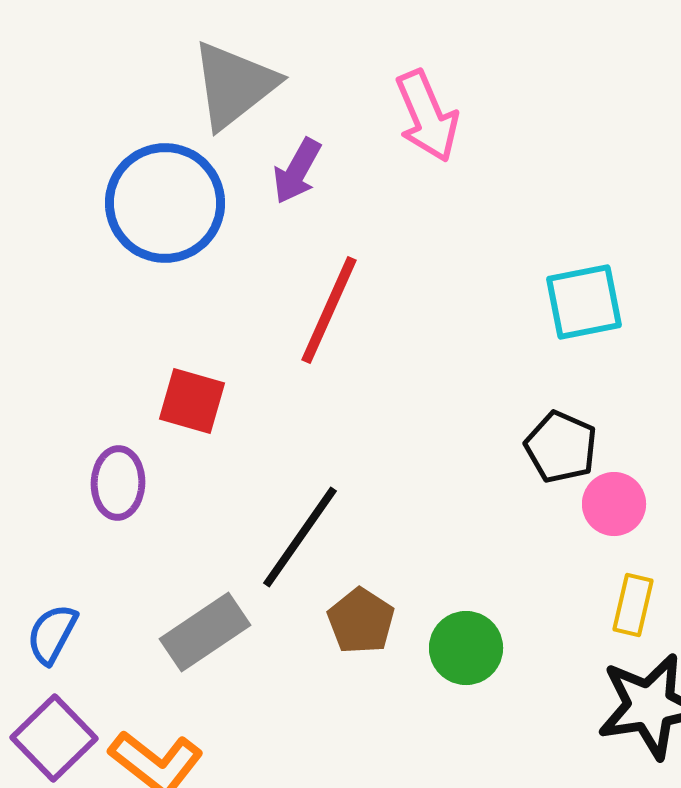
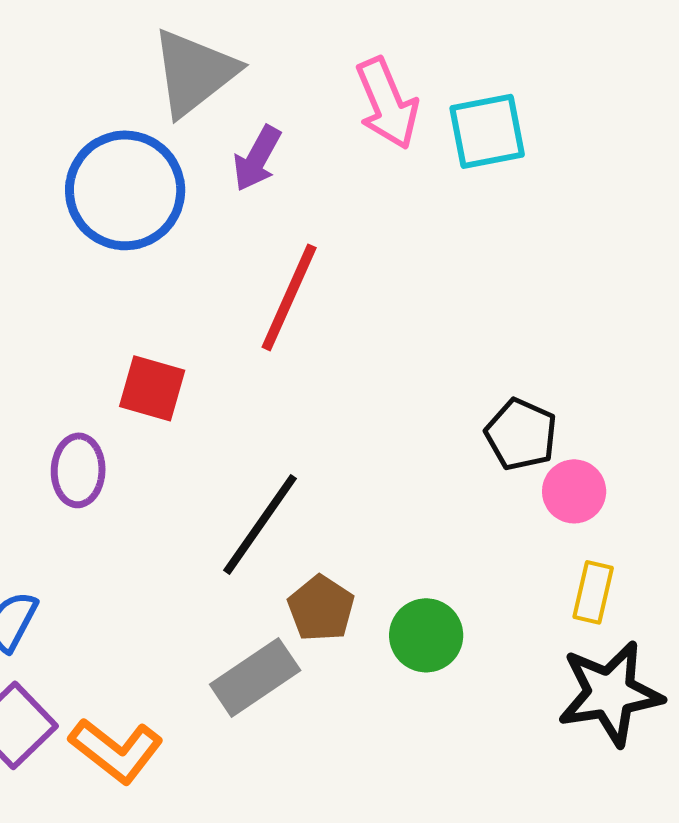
cyan square: (584, 302) -> (487, 131), moved
gray rectangle: (205, 632) -> (255, 677), moved

